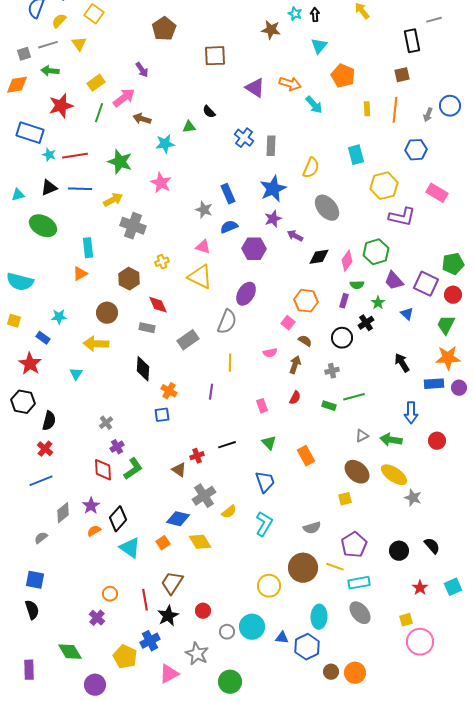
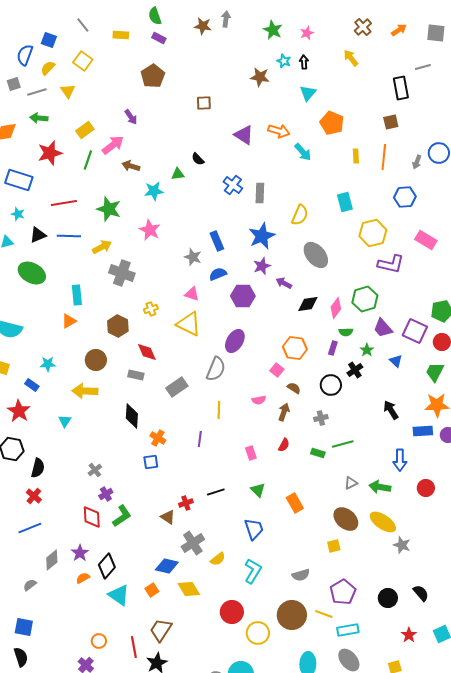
gray square: (24, 54) -> (14, 84), moved
brown square: (215, 56) -> (204, 103), size x0.7
cyan star: (49, 155) -> (18, 214), moved
red circle: (203, 611) -> (232, 612), moved, size x1.5

